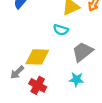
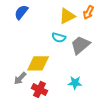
gray trapezoid: (83, 52) -> (80, 45), moved

